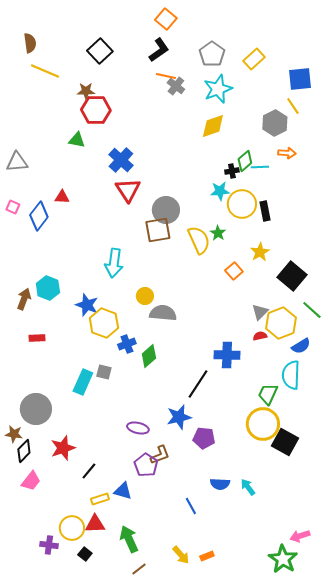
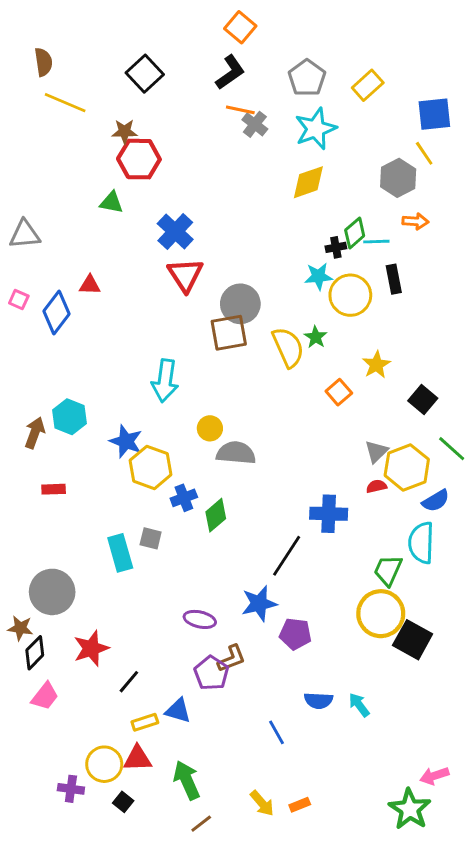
black rectangle: (265, 211) -> (394, 279), moved
black square: (292, 276) -> (423, 399), size x0.7
cyan rectangle: (83, 382) -> (120, 553), turned -40

